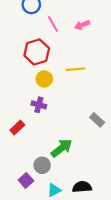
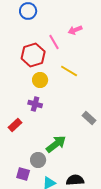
pink line: (53, 24) -> (54, 42), moved
yellow line: (76, 69) -> (69, 71), turned 36
purple square: (26, 180) -> (23, 174), turned -32

